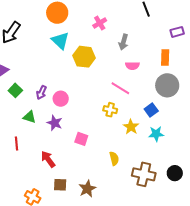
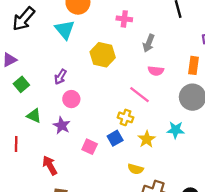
pink cross: (100, 23) -> (124, 19), turned 32
cyan triangle: (60, 41) -> (65, 30), moved
purple arrow: (41, 92) -> (60, 77), moved
blue square: (151, 110) -> (115, 138), moved
cyan star: (156, 134) -> (176, 130), moved
yellow semicircle: (114, 159) -> (136, 169), moved, turned 112

